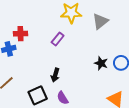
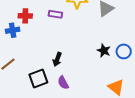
purple rectangle: (58, 39) -> (55, 14), moved, turned 56

